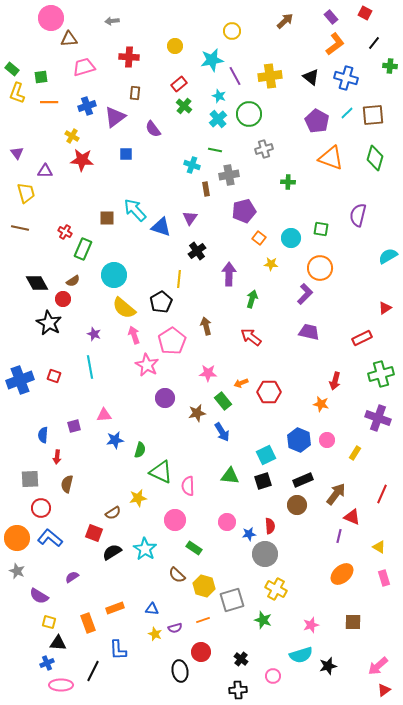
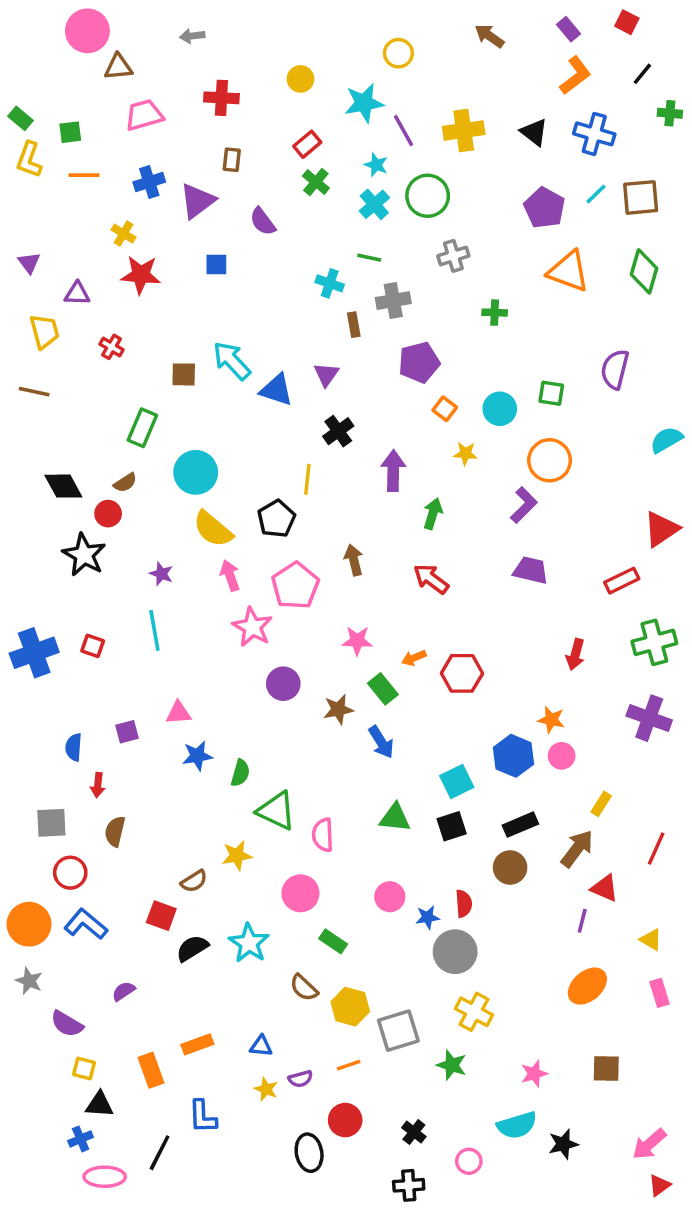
brown arrow: (285, 21) -> (489, 36), turned -102
red cross: (65, 232) -> (111, 347), moved
red triangle: (385, 308) -> (661, 529), size x1.6
orange star: (321, 404) -> (551, 720), moved
yellow rectangle: (355, 453) -> (601, 804), moved

